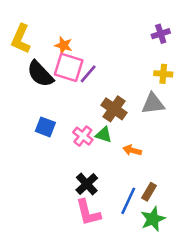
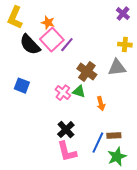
purple cross: (161, 34) -> (123, 14), turned -32
pink square: (69, 67) -> (52, 40), turned 30
blue square: (45, 127) -> (22, 86), moved
orange arrow: (132, 150) -> (101, 104), turned -120
brown rectangle: (149, 192) -> (114, 136), turned 56

